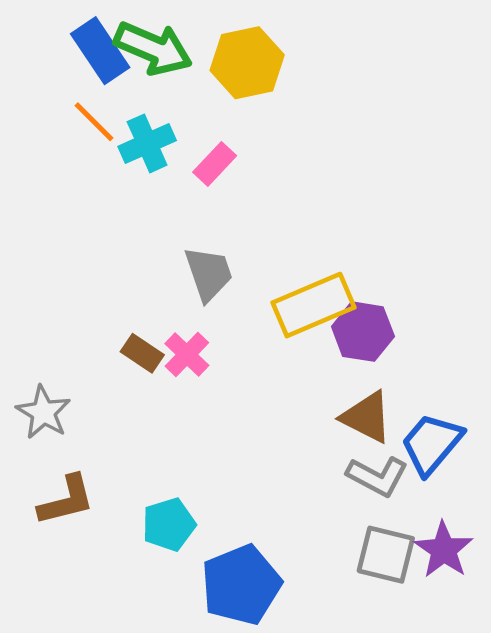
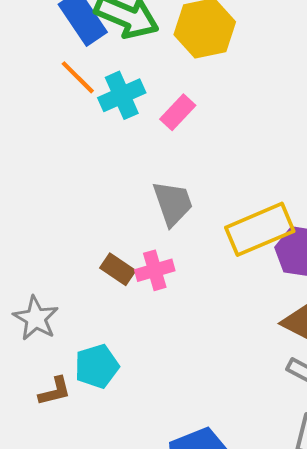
pink cross: (187, 354) -> (155, 270), turned 30
brown L-shape: (66, 500) -> (55, 391), size x0.7
cyan pentagon: (169, 524) -> (97, 366), moved

